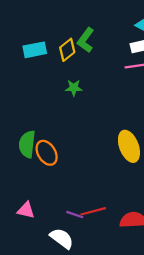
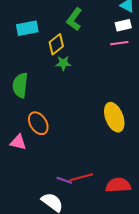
yellow diamond: (67, 50) -> (56, 44), moved
green semicircle: (27, 144) -> (20, 85), moved
pink triangle: (26, 210) -> (18, 142), moved

